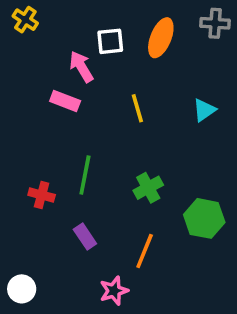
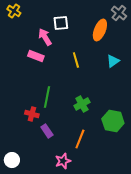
gray cross: (215, 23) -> (119, 13), turned 35
orange ellipse: (161, 38) -> (100, 30), moved
red cross: (42, 195) -> (32, 114), moved

